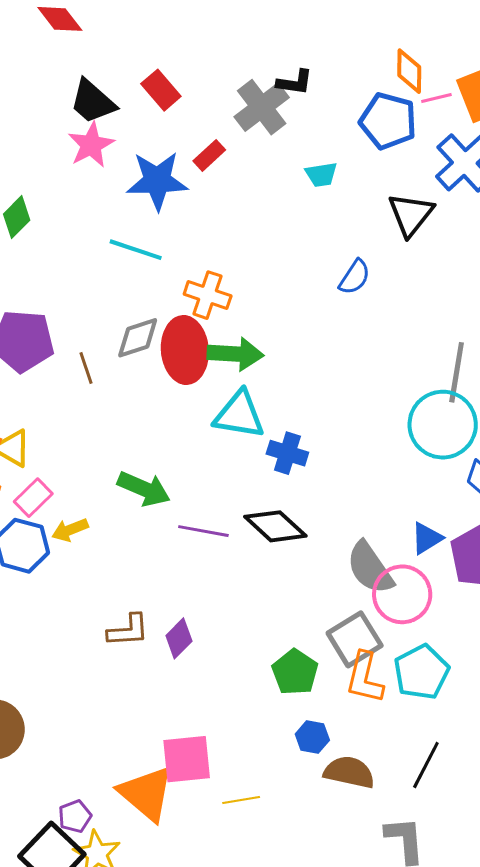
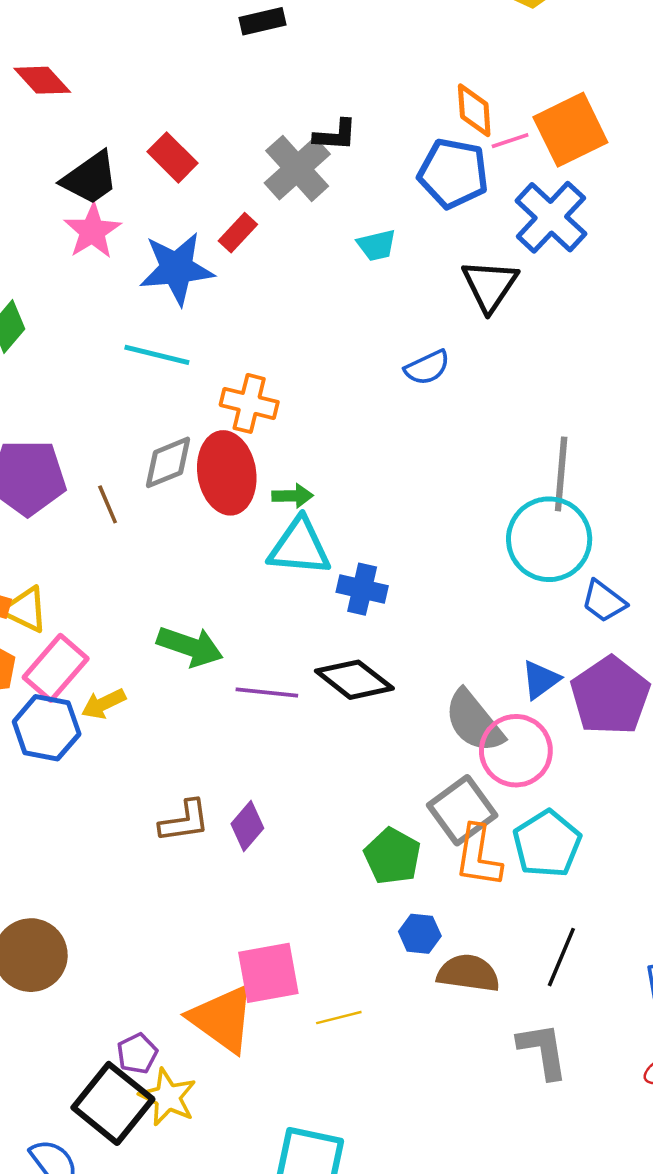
black trapezoid: (93, 102) -> (90, 178), turned -72
blue semicircle: (355, 277) -> (427, 367), turned 36
green arrow: (235, 354) -> (293, 496), moved, size x0.6
pink rectangle: (33, 498) -> (56, 668), size x1.4

